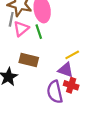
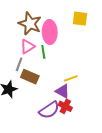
gray line: (11, 19) -> (19, 64), moved
purple semicircle: (55, 92) -> (49, 110), turned -120

